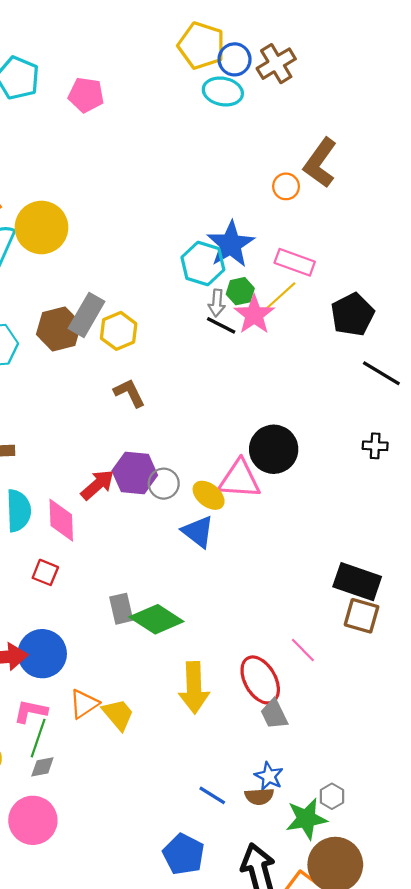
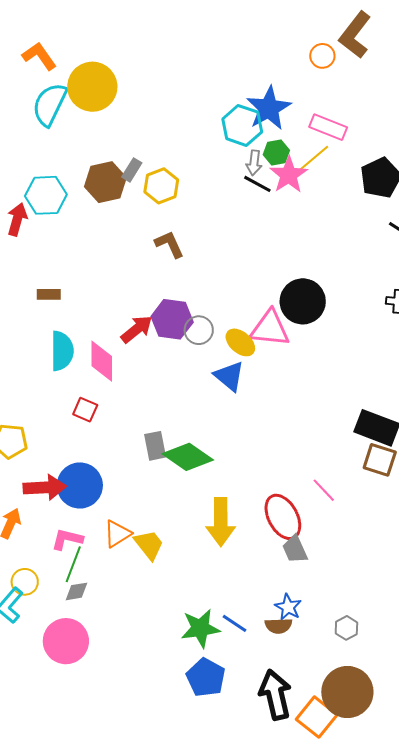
gray rectangle: (86, 315) -> (132, 170), size x0.6
green star: (306, 819) -> (200, 628), moved

